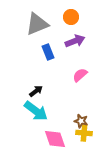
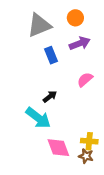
black arrow: (36, 91) -> (50, 97), moved
brown star: (81, 121) -> (86, 156), moved

